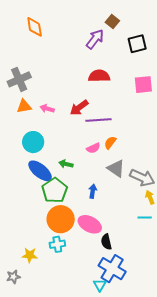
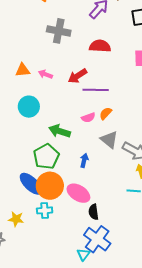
gray cross: (19, 79) -> (59, 31), moved, turned 30
green arrow: (66, 164) -> (60, 131), size x1.5
blue ellipse: (40, 171) -> (31, 184), moved

